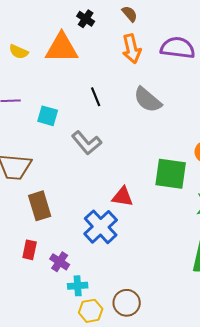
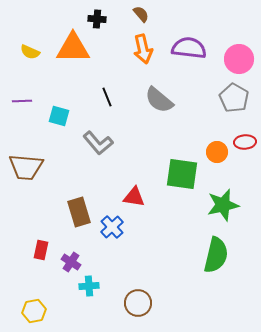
black cross: (86, 19) -> (97, 19), turned -30
brown rectangle: (40, 206) -> (79, 212), moved
blue cross: (101, 227) -> (112, 227), size x0.7
yellow hexagon: (91, 311) -> (34, 311), moved

